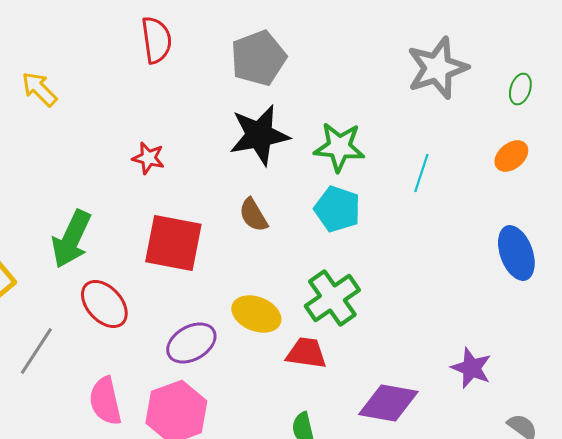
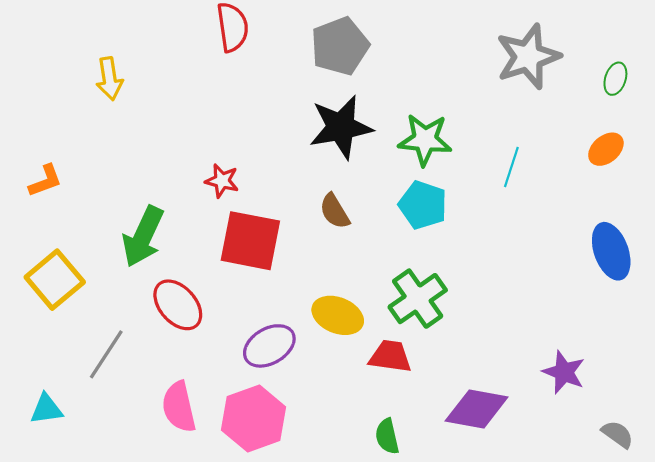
yellow arrow: (39, 89) -> (109, 79), turned -144
red star: (148, 158) -> (222, 181), moved

